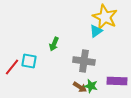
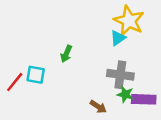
gray cross: (84, 61) -> (120, 75), moved
green star: (91, 86) -> (125, 94), moved

